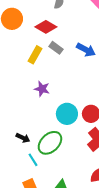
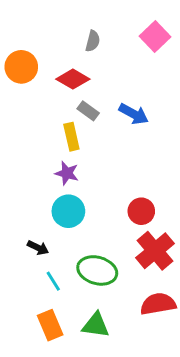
yellow rectangle: (35, 55) -> (71, 137), moved, turned -42
cyan circle: (67, 114) -> (68, 211), moved
green ellipse: (50, 143) -> (97, 270), moved, turned 60

